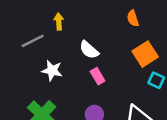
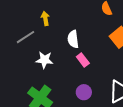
white semicircle: (89, 50) -> (73, 39), turned 48

